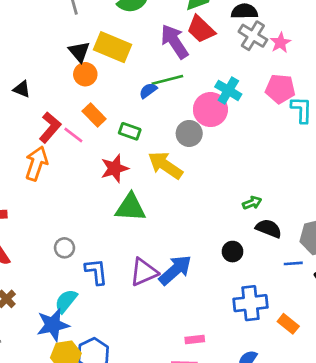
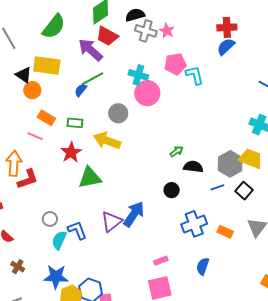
pink circle: (210, 110) -> (147, 93), moved
red L-shape: (50, 127) -> (28, 179), moved, turned 45
cyan semicircle: (66, 301) -> (59, 240), moved
blue star: (53, 325) -> (56, 277), turned 30

